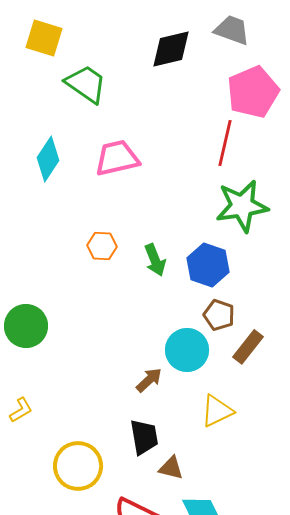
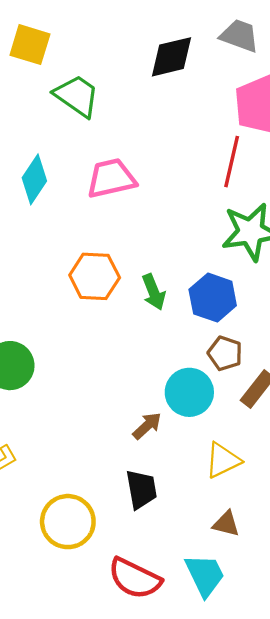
orange hexagon: (102, 246) -> (95, 276), size x1.5
brown triangle: (171, 468) -> (226, 524), moved

